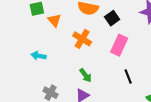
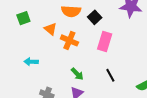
orange triangle: (54, 20) -> (50, 29), moved
black line: (128, 77) -> (110, 75), moved

